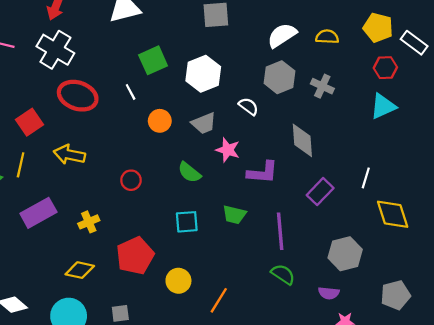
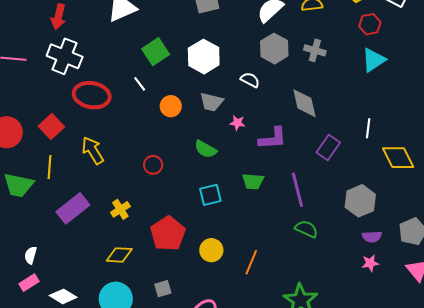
gray trapezoid: (204, 123) -> (212, 102), turned 45
pink star: (228, 150) -> (237, 123), size x0.7
yellow arrow: (69, 155) -> (93, 150), turned 56
purple semicircle: (329, 293) -> (372, 237), moved

